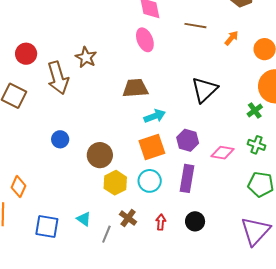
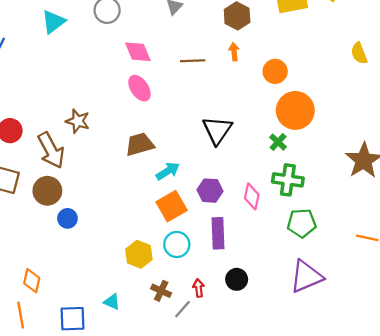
orange arrow: (231, 38) -> (234, 52), moved, turned -35
green cross: (257, 145) -> (288, 180), size x1.5
pink diamond: (223, 153) -> (252, 196), turned -75
brown circle: (100, 155) -> (47, 191), moved
purple triangle: (255, 231) -> (306, 276), turned 36
gray line: (106, 234) -> (183, 309), moved, turned 30

